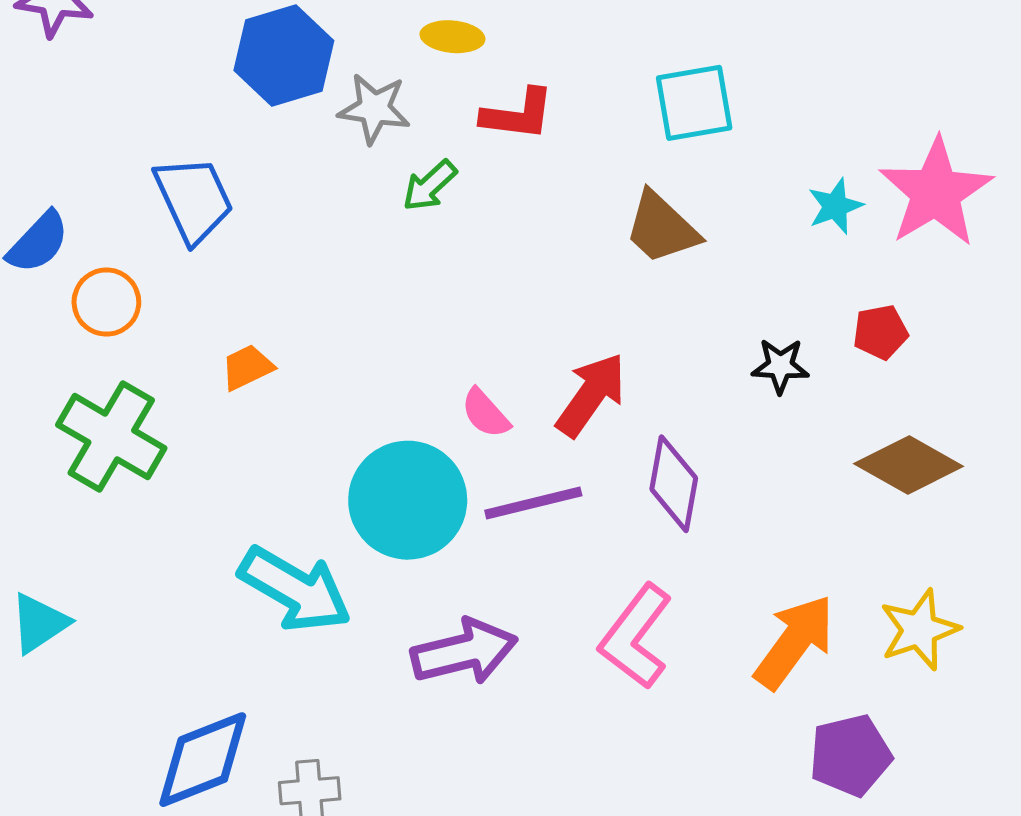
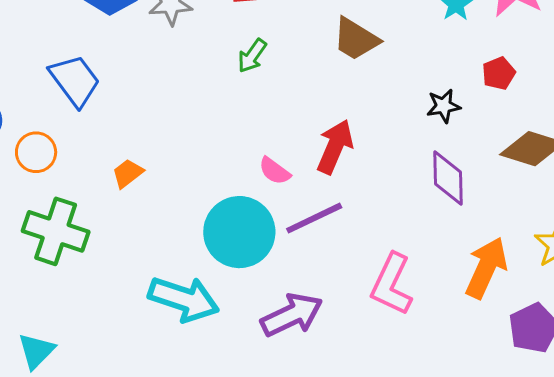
green arrow: (430, 186) -> (252, 56), moved
purple diamond: (674, 484) -> (448, 178), moved

